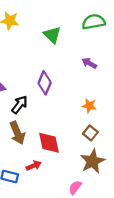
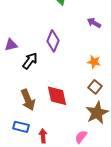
brown arrow: (17, 133) -> (28, 100), moved
red arrow: (34, 166) -> (43, 136), moved, turned -72

